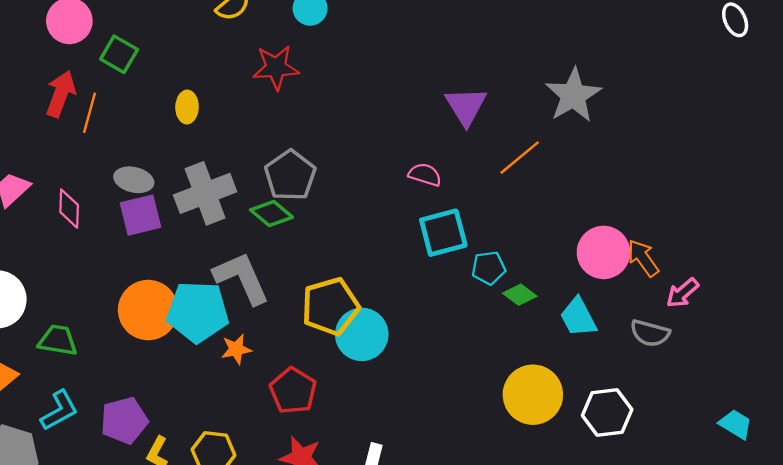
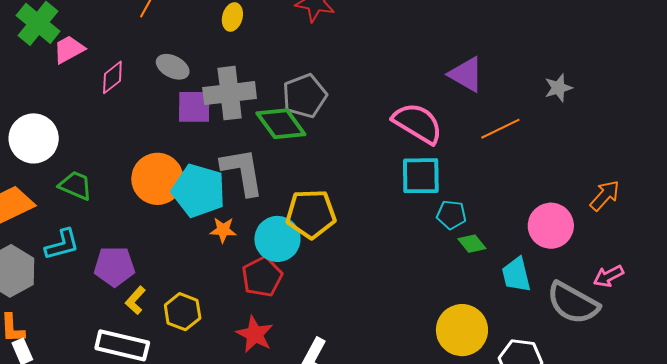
gray star: (573, 95) -> (558, 88), size x0.6
purple triangle: (466, 106) -> (466, 74), turned -42
pink semicircle: (425, 175) -> (418, 123), size x1.8
pink diamond: (69, 209) -> (112, 77), turned 36
green diamond: (272, 214) -> (281, 124), size x1.4
purple square: (140, 215) -> (194, 107), moved
orange arrow: (643, 258) -> (605, 195), moved, turned 64
gray semicircle: (650, 333) -> (573, 303), size x1.6
cyan circle: (362, 334) -> (277, 239), moved

